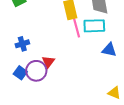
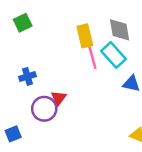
cyan rectangle: (94, 26) -> (114, 55), turned 50
blue square: (20, 73) -> (13, 134), moved, turned 32

